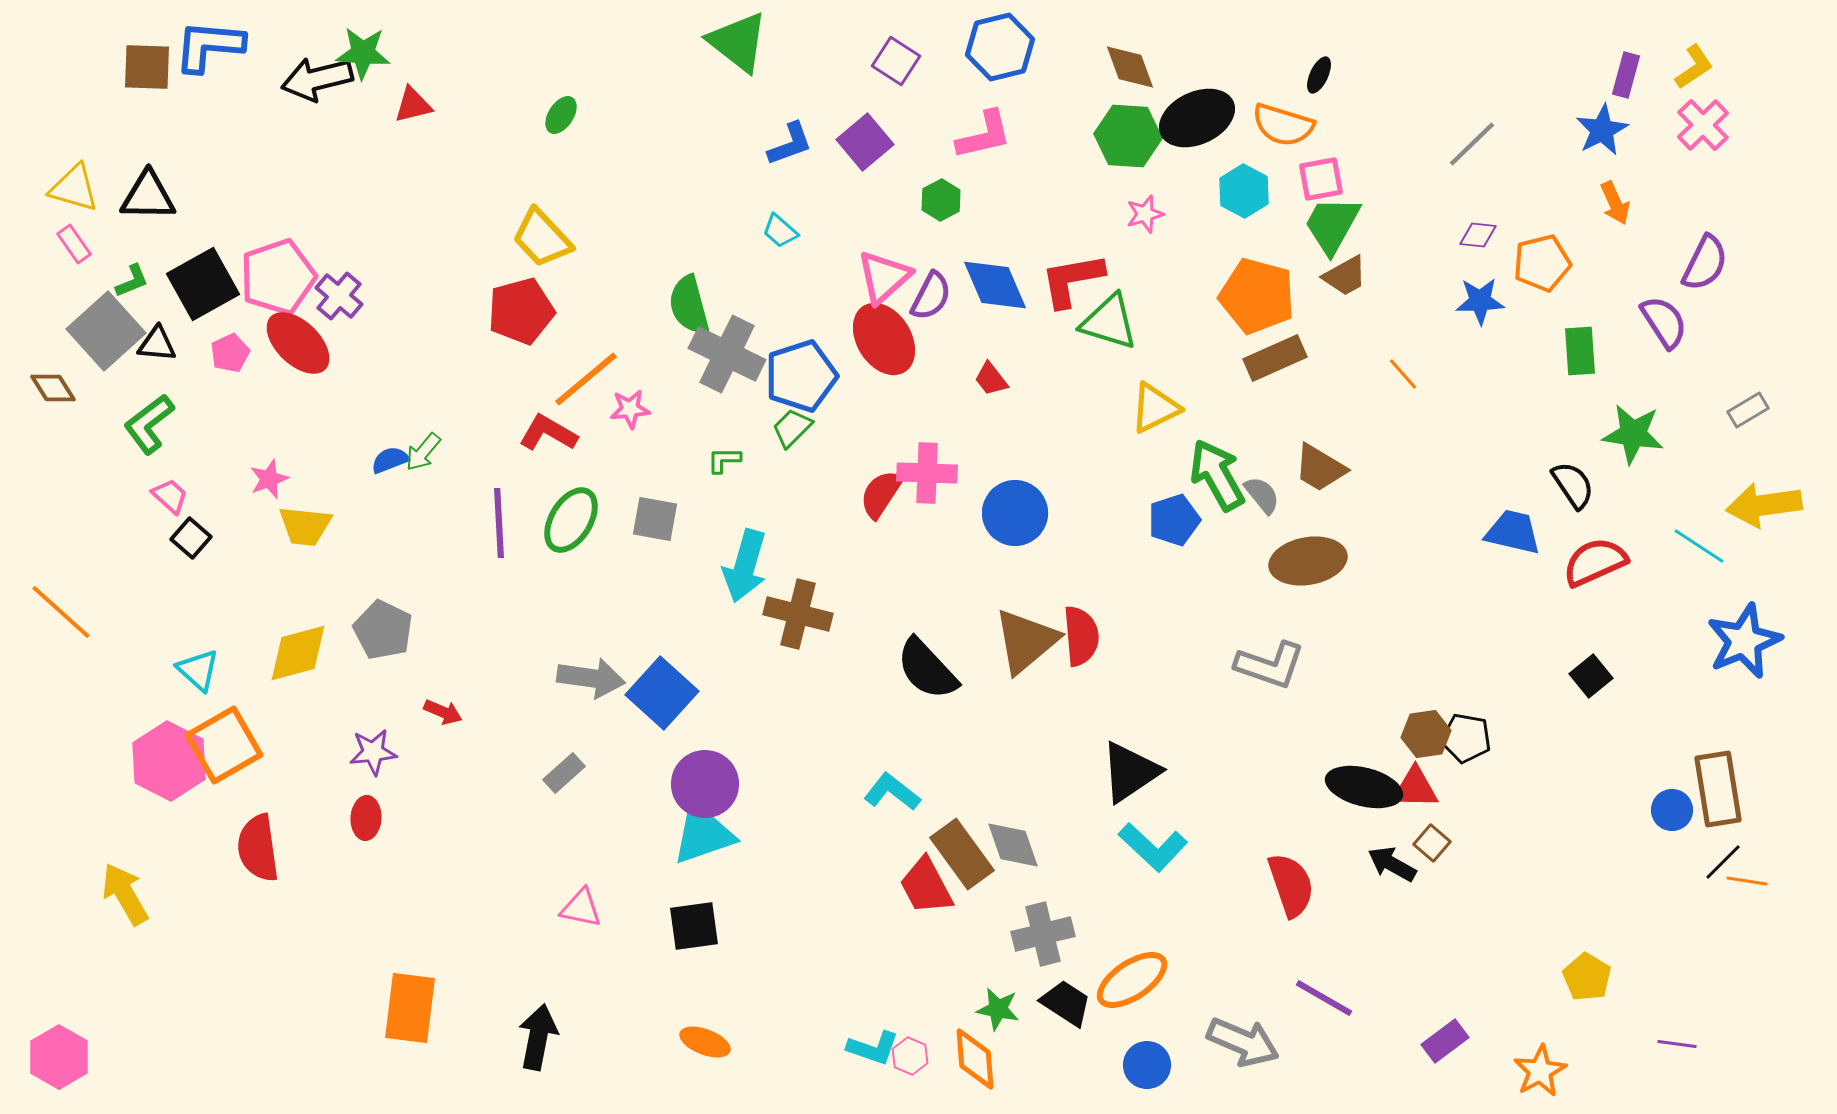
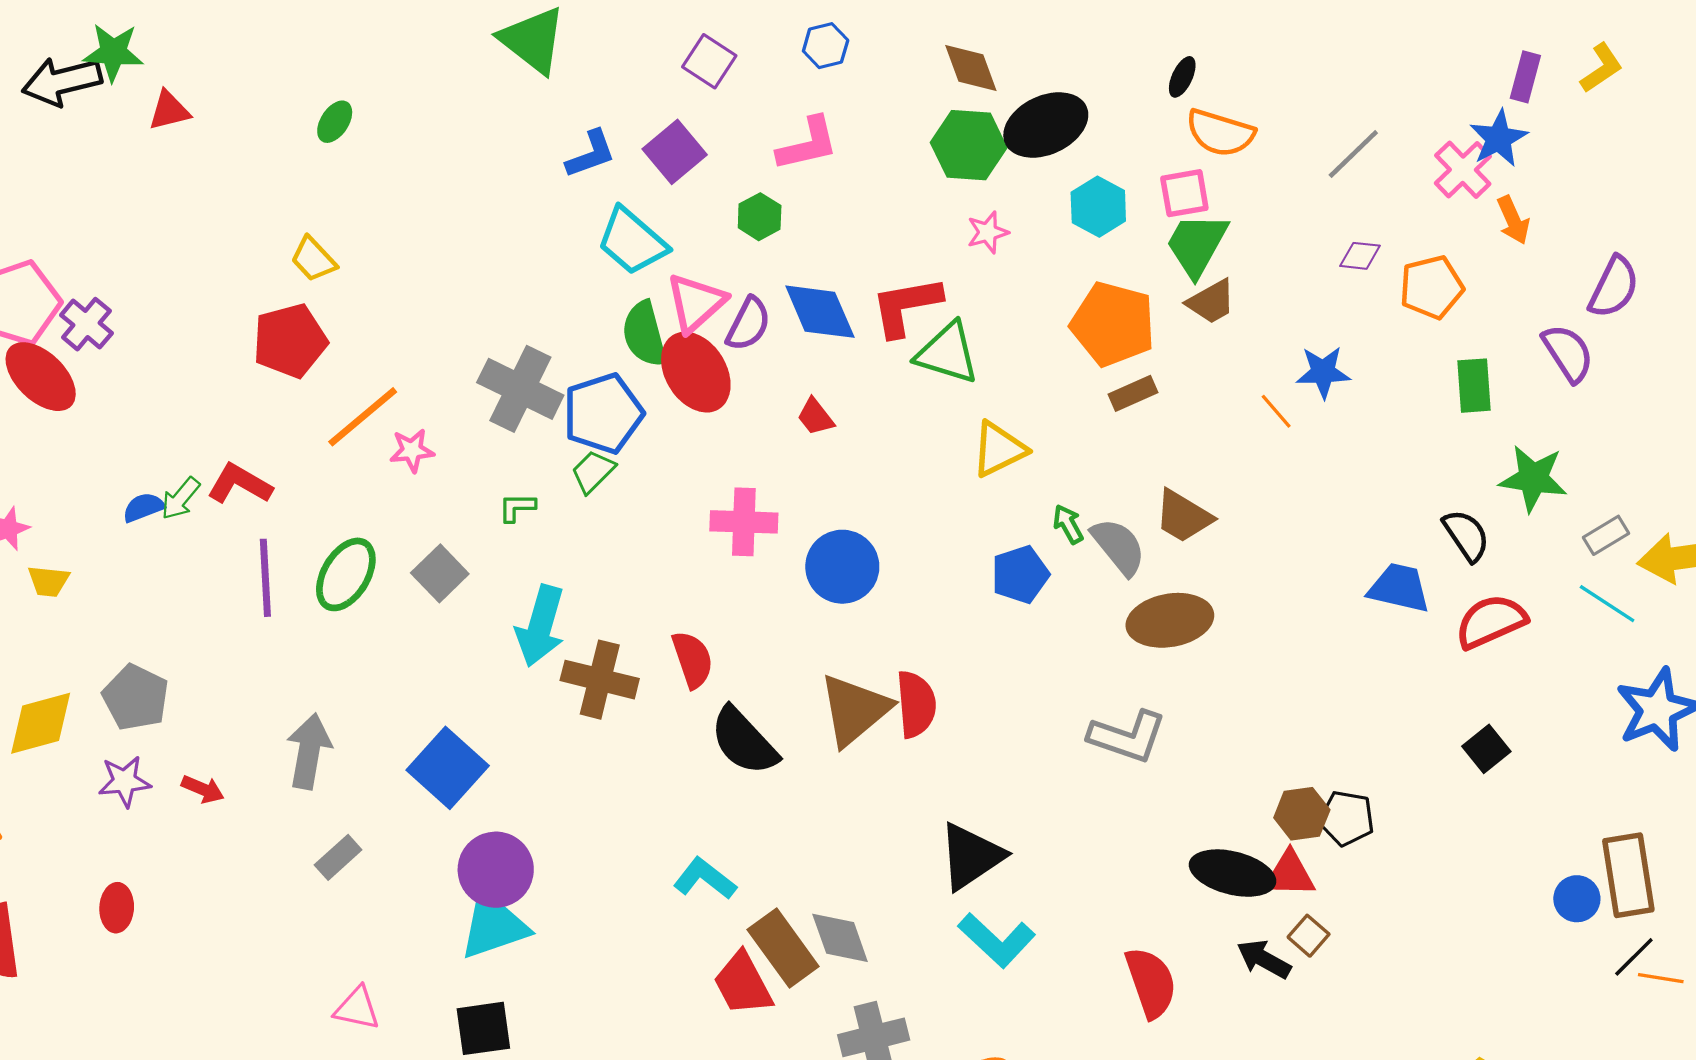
blue hexagon: (1000, 47) -> (826, 46), size x0.6
orange semicircle: (1283, 125) -> (1220, 133), moved
pink cross: (1703, 125) -> (1463, 170), moved
cyan trapezoid: (780, 231) -> (632, 241), moved, size x1.8
yellow trapezoid: (542, 238) -> (313, 259), size x0.7
blue star: (1480, 301) -> (1323, 372), moved
green semicircle: (689, 305) -> (644, 334), moved
brown rectangle: (1275, 358) -> (1133, 393), size x0.7
gray rectangle: (1748, 410) -> (1606, 535), moved
red L-shape: (548, 433) -> (240, 484), moved
green arrow: (1217, 475) -> (1068, 524), size x0.5
red semicircle: (881, 494) -> (692, 659), moved, turned 128
gray semicircle: (1262, 495) -> (1118, 547), size x1.4
gray square: (655, 519) -> (440, 573), turned 36
yellow trapezoid: (305, 526) -> (48, 581), size x0.7
gray arrow: (591, 678) -> (309, 751), moved, turned -88
purple star: (373, 752) -> (124, 781), moved

